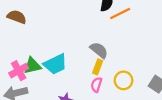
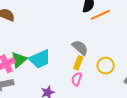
green triangle: (32, 66) -> (19, 60), turned -30
yellow circle: (124, 80) -> (106, 66), moved

